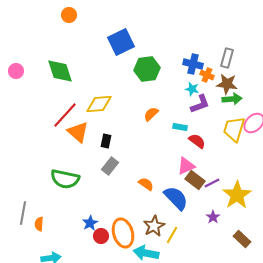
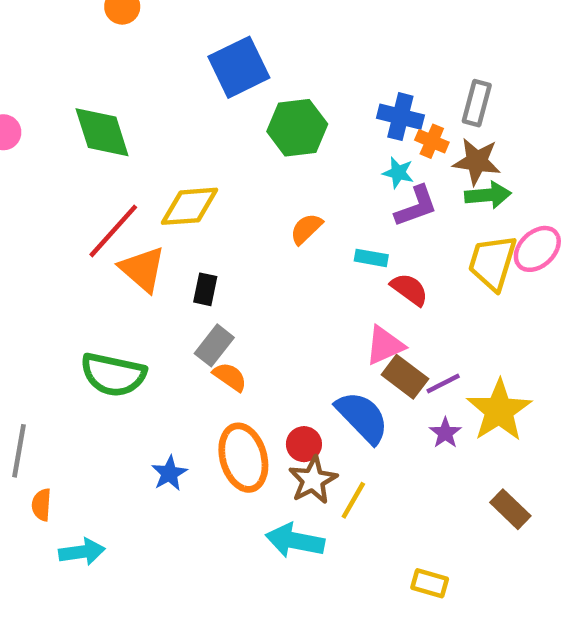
orange semicircle: (146, 184) -> (230, 377), moved
purple star: (213, 217) -> (445, 433), moved
orange semicircle: (39, 224) -> (41, 505), moved
orange ellipse: (123, 233) -> (243, 458), moved
red circle: (101, 236) -> (304, 444), moved

